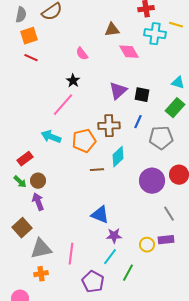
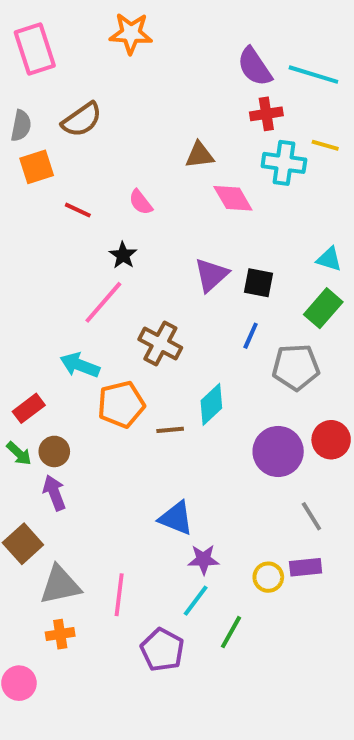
red line: (31, 58) -> (78, 210), moved
brown cross: (109, 126) -> (160, 344), moved, turned 30
orange pentagon: (84, 141) -> (121, 404), moved

